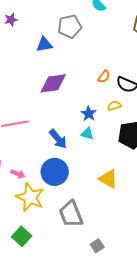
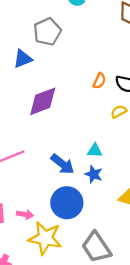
blue star: (89, 114) -> (94, 174), moved

